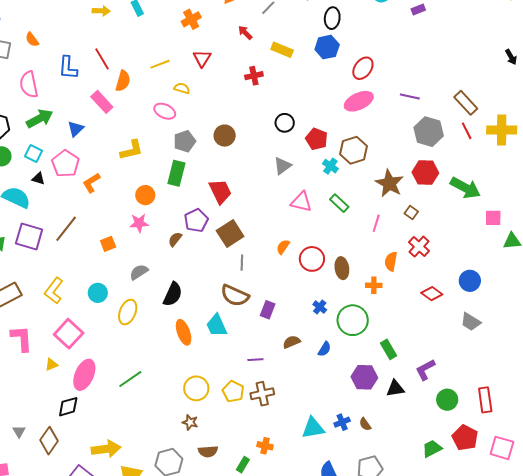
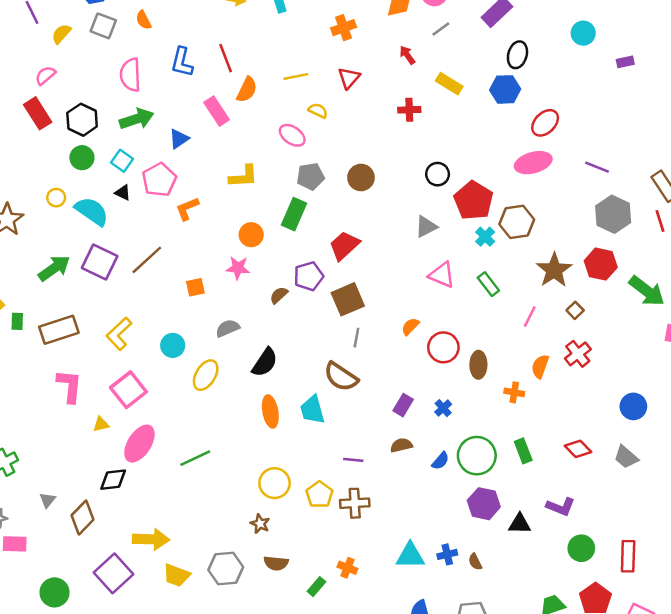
red pentagon: (317, 139) -> (474, 201), size x1.4
red trapezoid: (220, 191) -> (344, 246), turned -116
red diamond: (432, 294) -> (578, 449), moved
purple rectangle: (268, 310) -> (403, 405), moved
green circle: (353, 320) -> (477, 456), moved
green rectangle: (388, 349) -> (523, 451), moved
purple L-shape: (425, 370) -> (561, 507), turned -140

